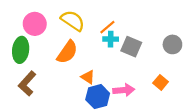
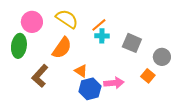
gray circle: (172, 44) -> (162, 57), moved
gray square: (131, 47) -> (132, 43), moved
brown L-shape: (27, 84) -> (40, 76), moved

